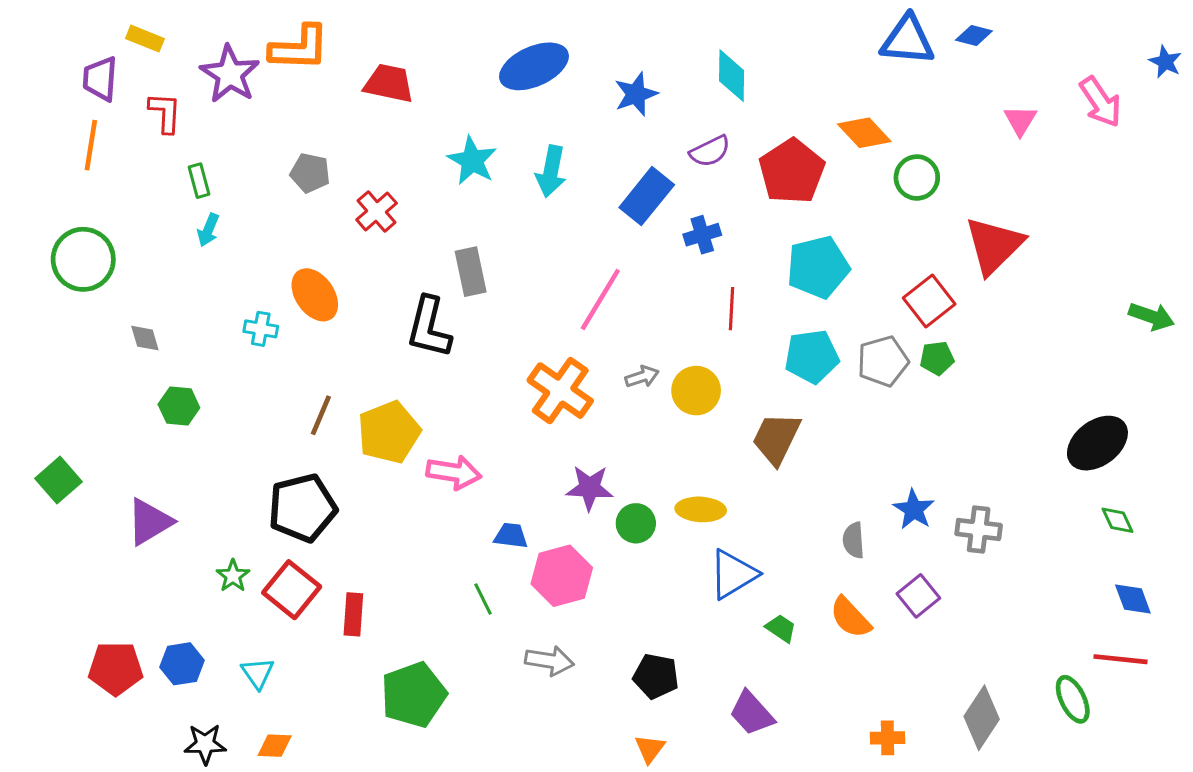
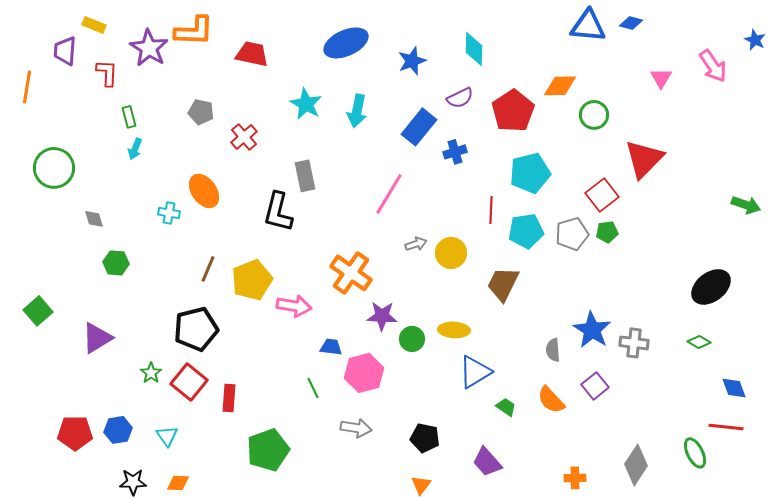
orange diamond: (864, 133) -> (560, 86), turned -48
orange line: (91, 145) -> (27, 87), moved
red line: (732, 309) -> (491, 210), moved
orange cross: (560, 391) -> (351, 273), moved
blue star: (914, 509) -> (592, 330), size x1.4
green diamond: (1117, 520) -> (699, 342), moved, turned -35

